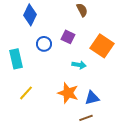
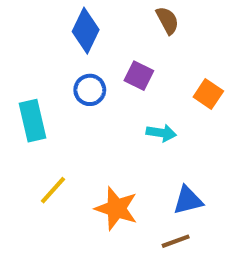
blue diamond: (30, 15) -> (86, 31), moved
orange square: (102, 46) -> (208, 94), size x0.6
orange star: (68, 93) -> (116, 208), moved

